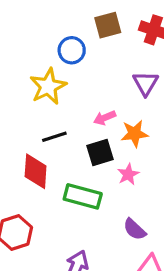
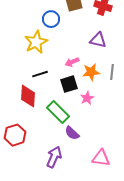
purple triangle: (146, 83) -> (98, 40), turned -48
green rectangle: (83, 196) -> (58, 112), turned 30
purple semicircle: (135, 229) -> (72, 133), moved

